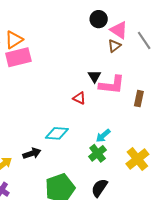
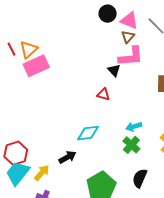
pink L-shape: (112, 85) -> (131, 57), moved
cyan arrow: (103, 136) -> (134, 127), turned 35

